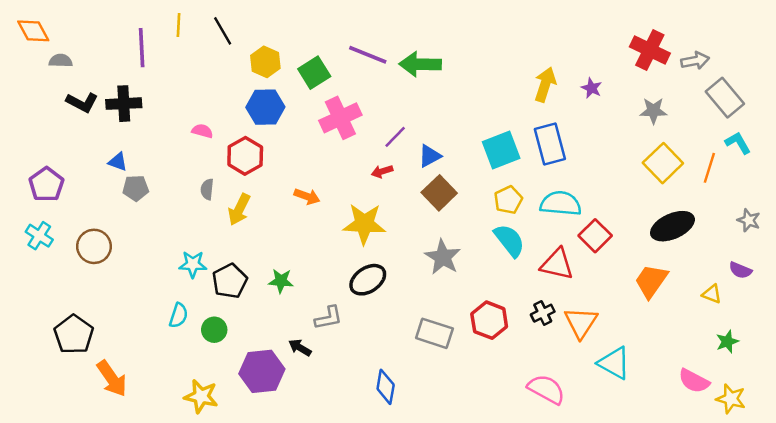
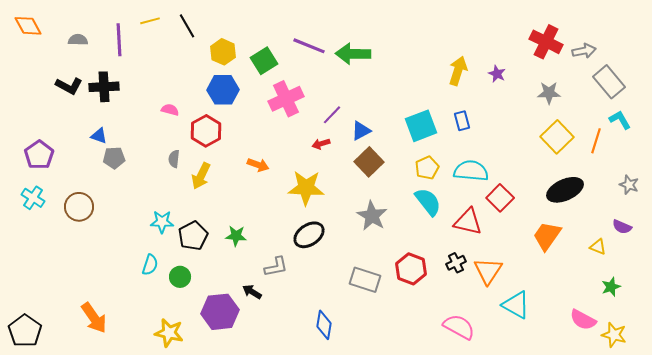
yellow line: (179, 25) -> (150, 21), turned 72
gray semicircle: (61, 61) -> (78, 40), moved
blue rectangle: (550, 144) -> (462, 121), size x0.6
black pentagon: (74, 334) -> (25, 331), moved

